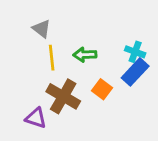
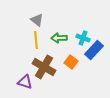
gray triangle: (42, 29) -> (37, 20), moved
cyan cross: (135, 52) -> (83, 38), moved

